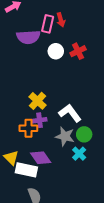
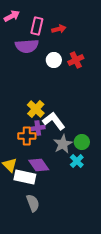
red arrow: (61, 20) -> (59, 29), turned -88
pink rectangle: (48, 24) -> (37, 26), moved
white L-shape: (70, 113) -> (54, 121), moved
gray star: (65, 136) -> (63, 144), turned 30

